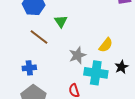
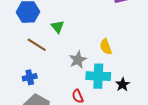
yellow semicircle: (106, 45) -> (106, 47), turned 126
black star: (121, 67) -> (123, 84), moved

